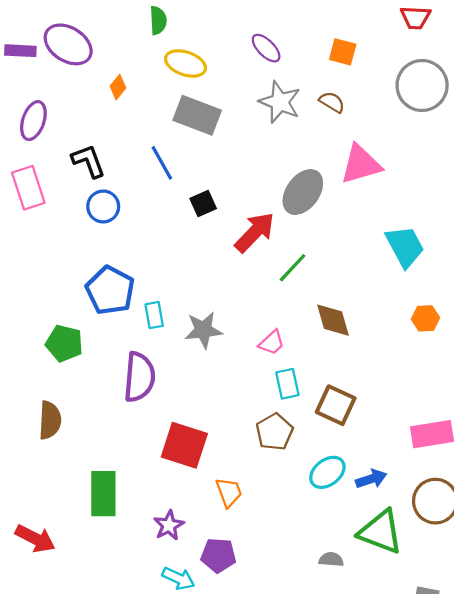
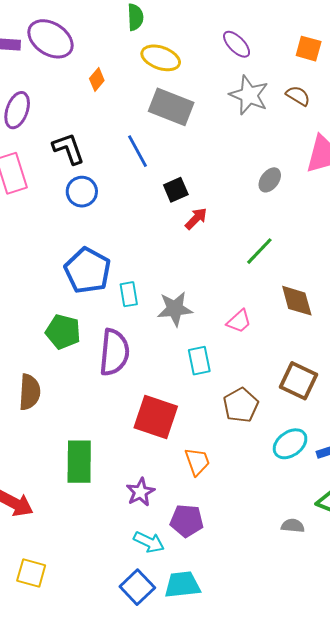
gray ellipse: (303, 192) -> (270, 180), size x0.6
red arrow: (255, 232) -> (196, 219), moved, size x0.6
green pentagon: (64, 343) -> (63, 332), moved
cyan rectangle: (287, 384) -> (199, 361), moved

